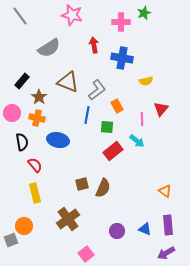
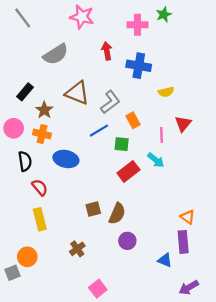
blue line: (87, 115) -> (99, 131), turned 48
brown cross: (68, 219) -> (77, 249), size x0.6
purple rectangle: (168, 225) -> (183, 242), moved
purple circle: (117, 231) -> (127, 241), moved

